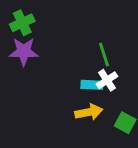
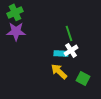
yellow arrow: (89, 112) -> (59, 71), turned -126

